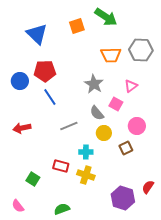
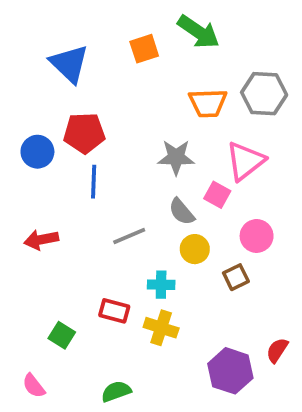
gray star: (94, 84) -> (176, 157), turned -30
pink triangle: (131, 86) -> (245, 161), size x1.6
blue line: (50, 97) -> (94, 182), turned 36

